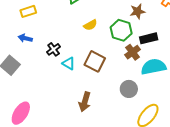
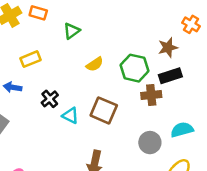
yellow rectangle: (28, 11) -> (31, 59), moved
brown star: (138, 11) -> (168, 48), moved
brown cross: (133, 52) -> (151, 95), turned 35
cyan semicircle: (154, 67) -> (182, 130), moved, size x0.7

